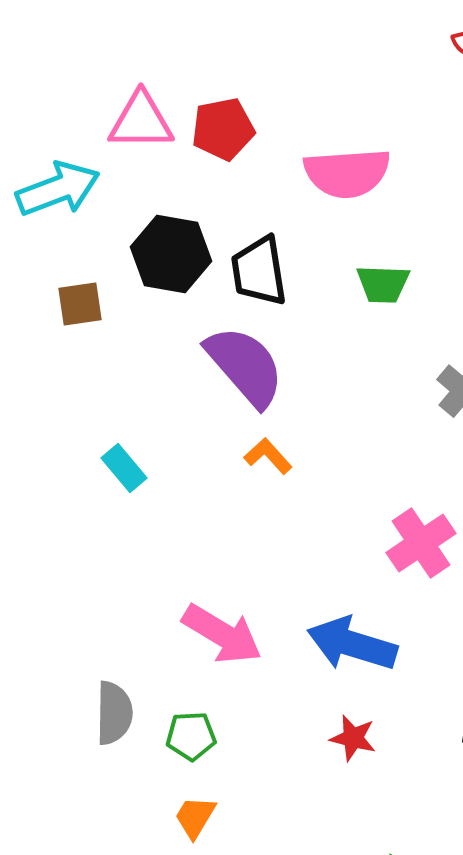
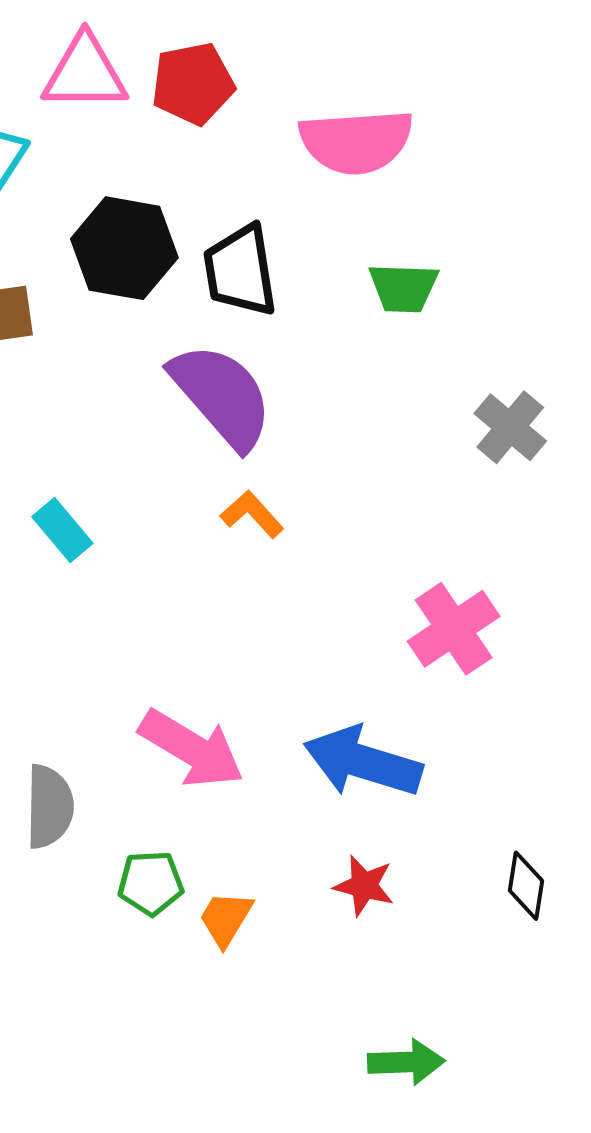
gray semicircle: (114, 713) -> (49, 807), moved
orange trapezoid: (195, 817) -> (226, 919), moved

